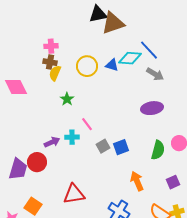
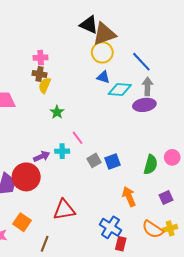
black triangle: (98, 14) -> (89, 25), turned 36
cyan diamond: (130, 58) -> (120, 89), moved
yellow circle: (87, 66) -> (102, 52), moved
gray arrow: (155, 74) -> (148, 86), turned -120
purple ellipse: (152, 108) -> (144, 105), moved
red circle: (37, 162) -> (26, 177), size x1.4

